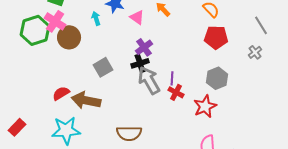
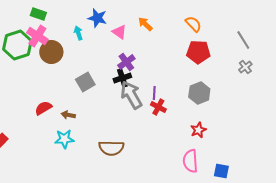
gray cross: (255, 52) -> (245, 67), moved
brown arrow: (86, 100) -> (68, 115), size x0.5
red star: (205, 106) -> (198, 130), moved, size x0.7
cyan star: (66, 130) -> (64, 139), moved, size x0.7

